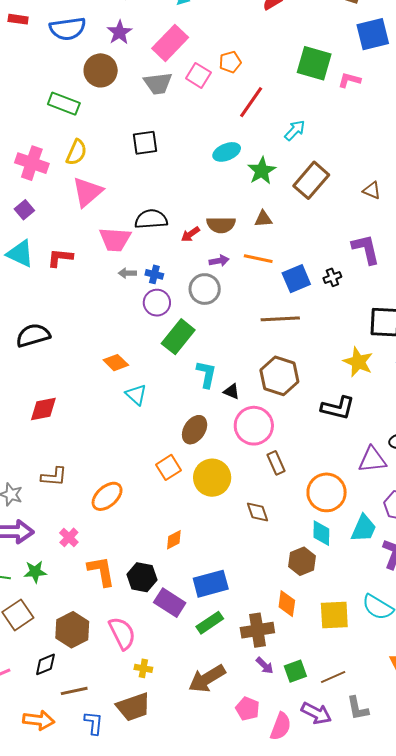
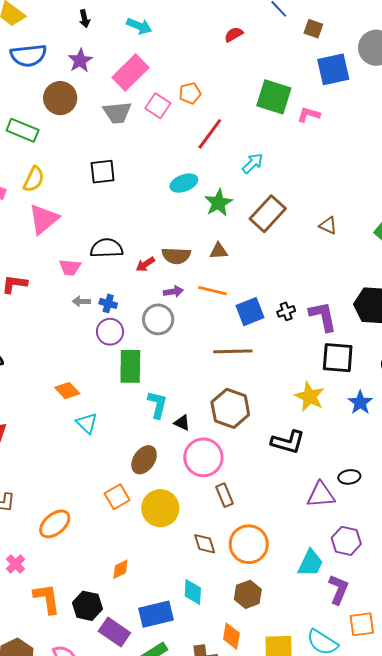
pink trapezoid: (115, 239) -> (70, 267), size x0.7
purple L-shape: (366, 249) -> (323, 316), moved
green rectangle: (178, 337) -> (130, 366), turned -40
orange circle: (327, 492) -> (249, 544), moved
cyan diamond: (321, 533) -> (193, 592), moved

